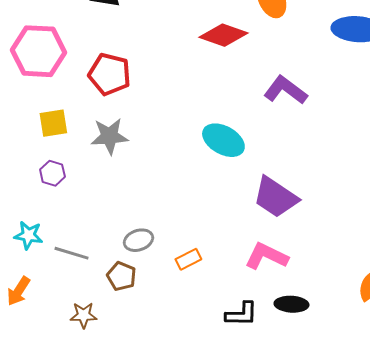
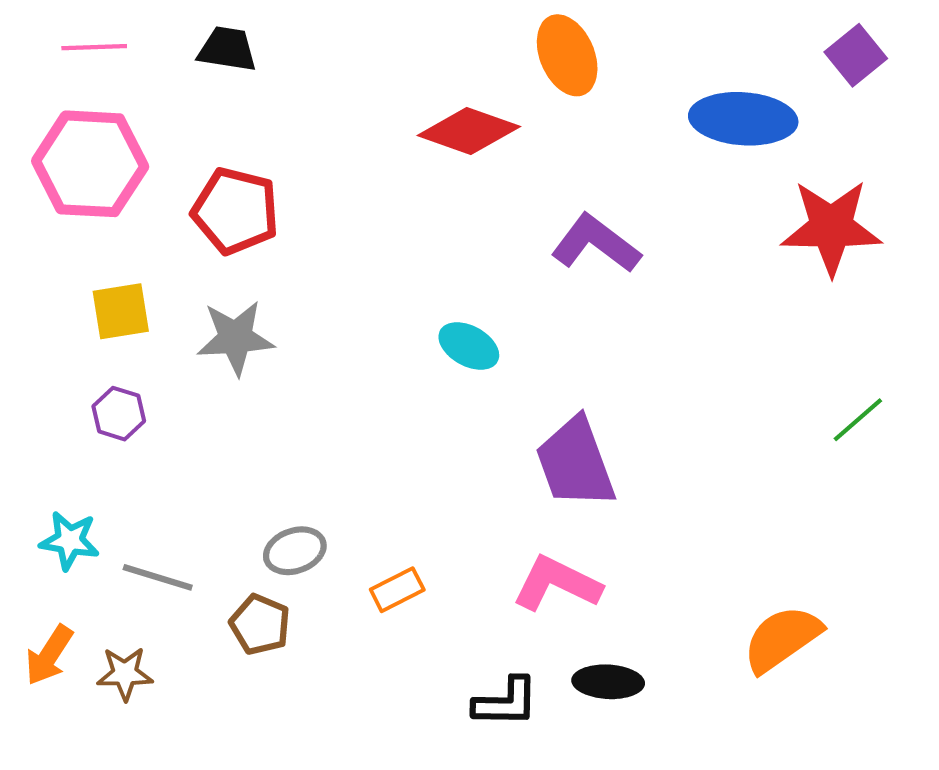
cyan ellipse: (223, 140) -> (469, 346), size x0.7
purple trapezoid: (275, 197) -> (575, 463), turned 36
brown star: (83, 315) -> (125, 674), moved

